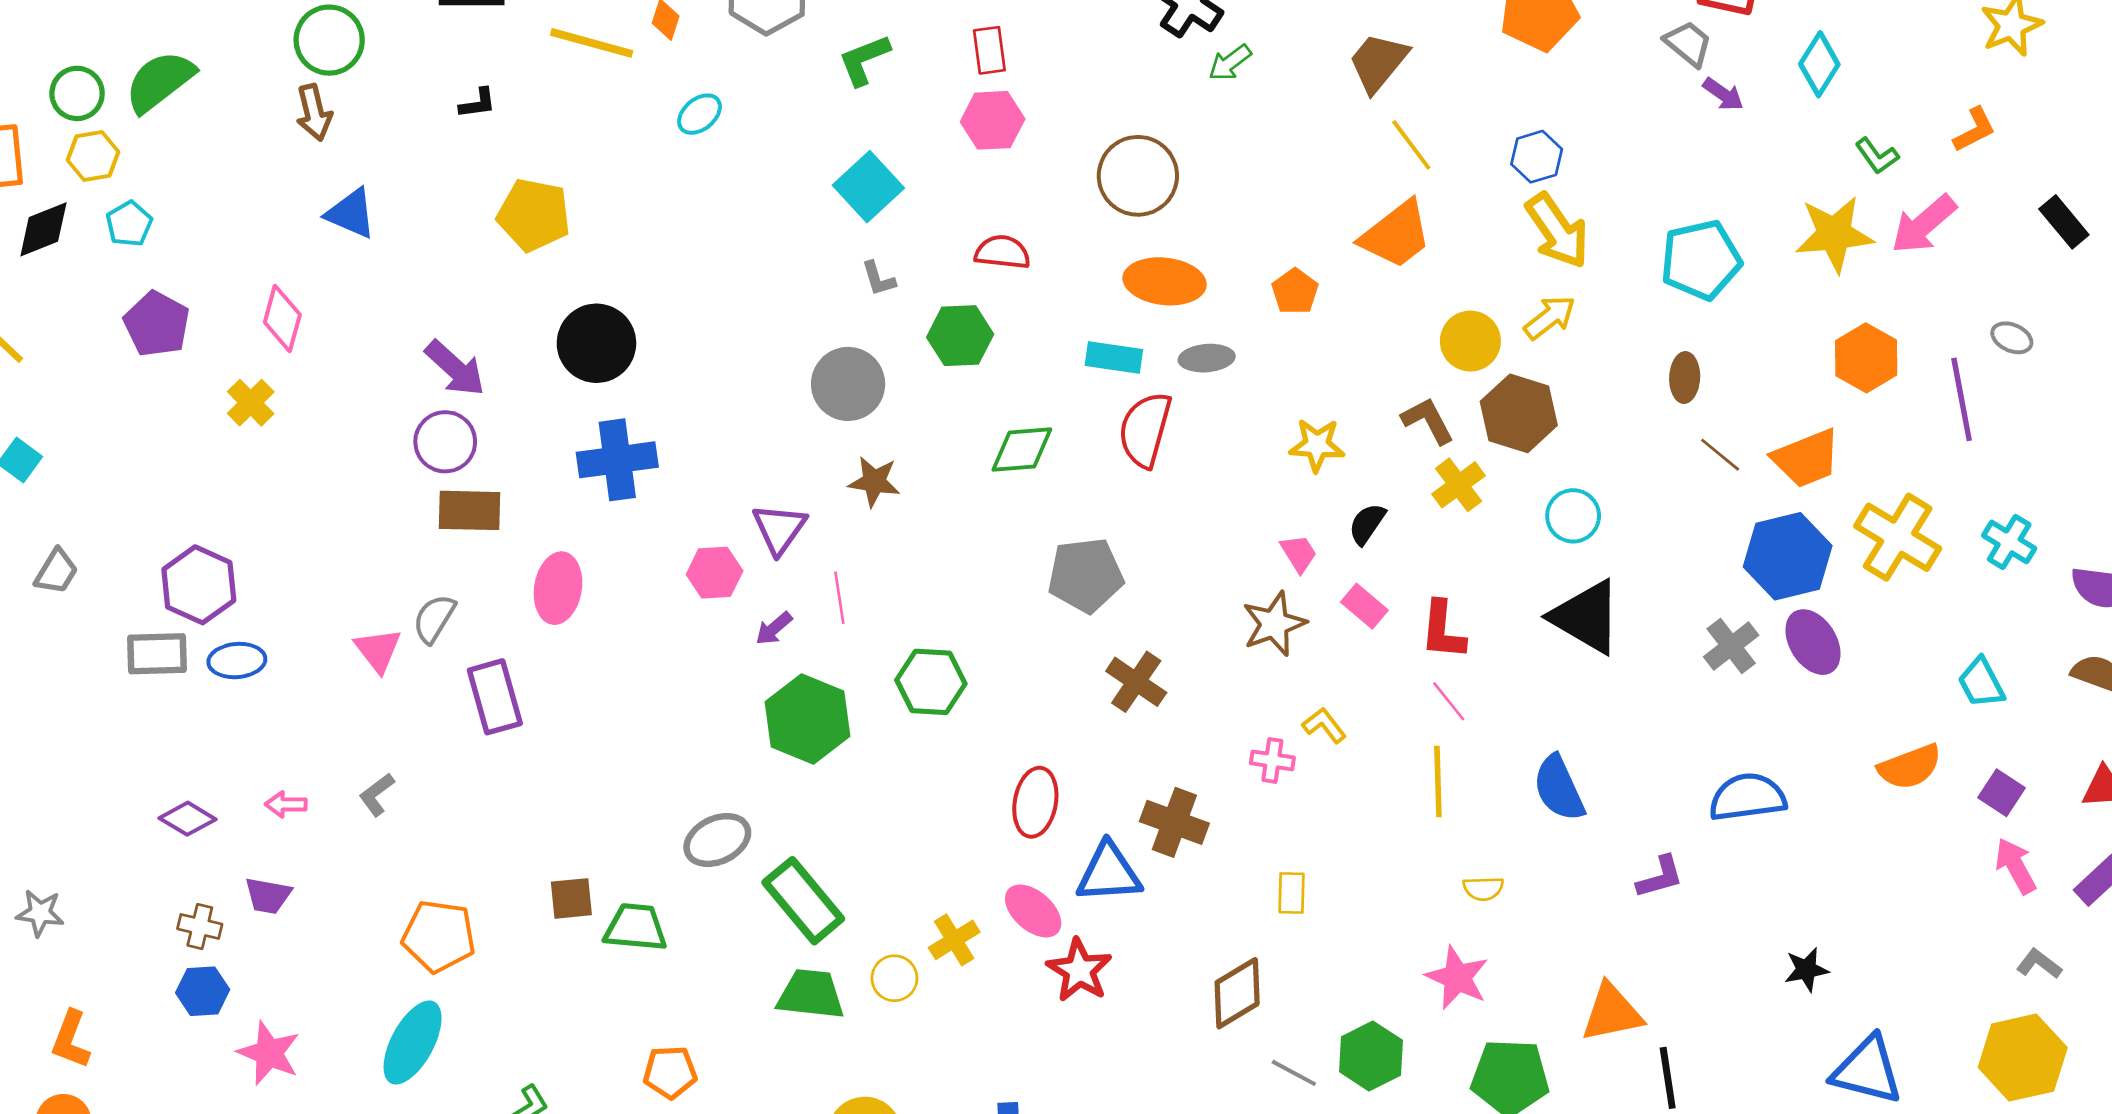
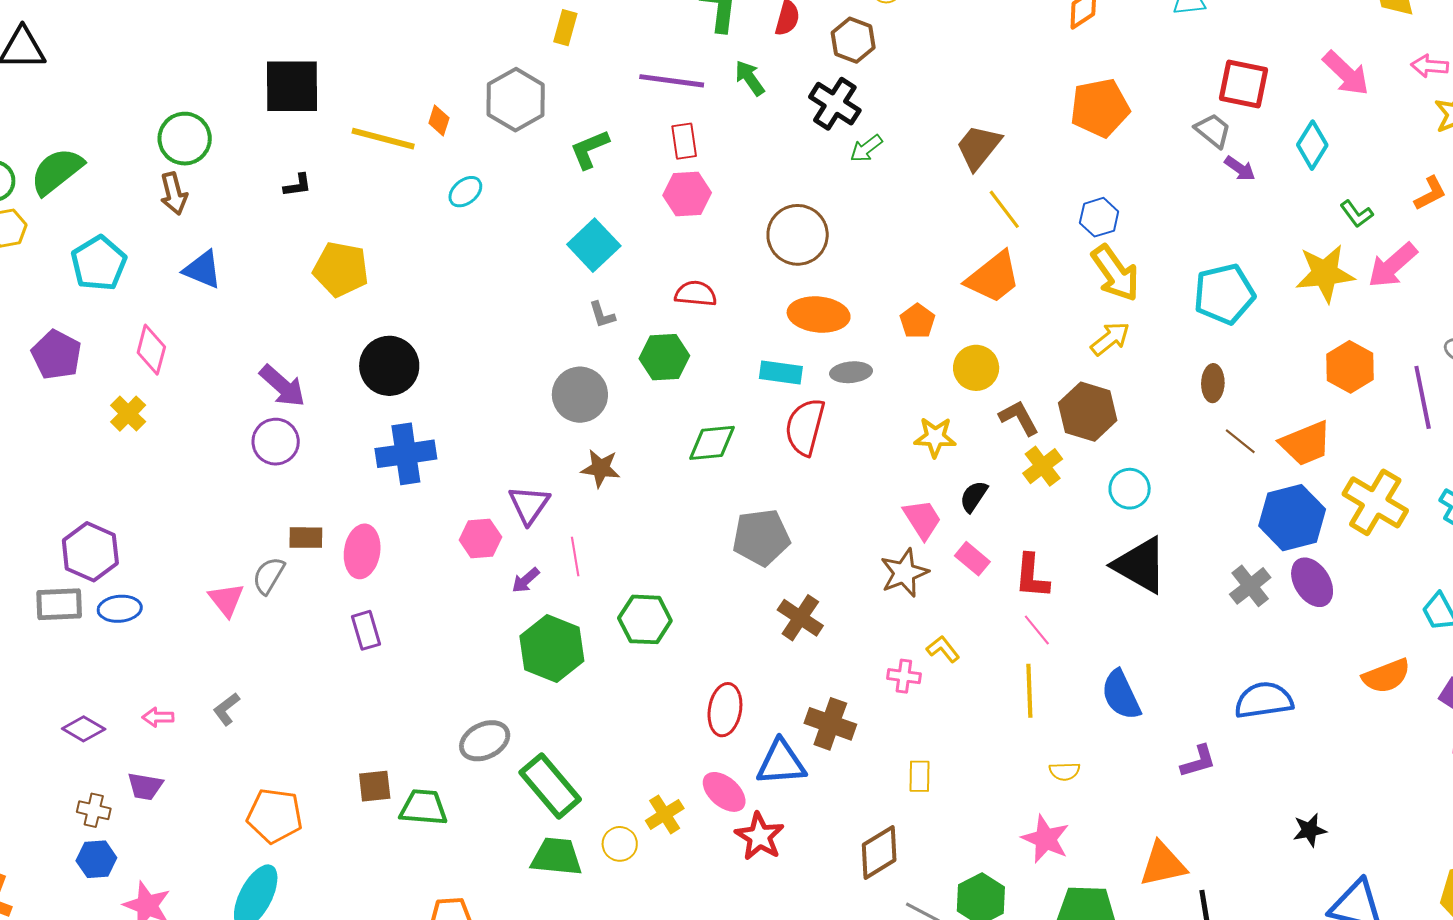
cyan pentagon: (129, 224) -> (99, 263), moved, size x1.6
yellow circle: (1470, 341) -> (976, 368), moved
brown rectangle: (470, 510) -> (306, 538), moved, size x0.7
pink trapezoid: (1299, 553) -> (922, 519), size x1.4
purple rectangle: (495, 697) -> (366, 630), moved, size x0.7

